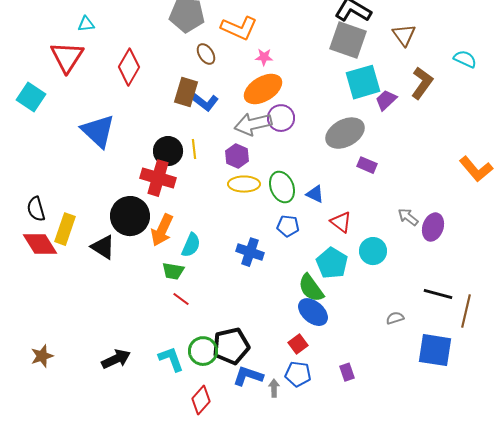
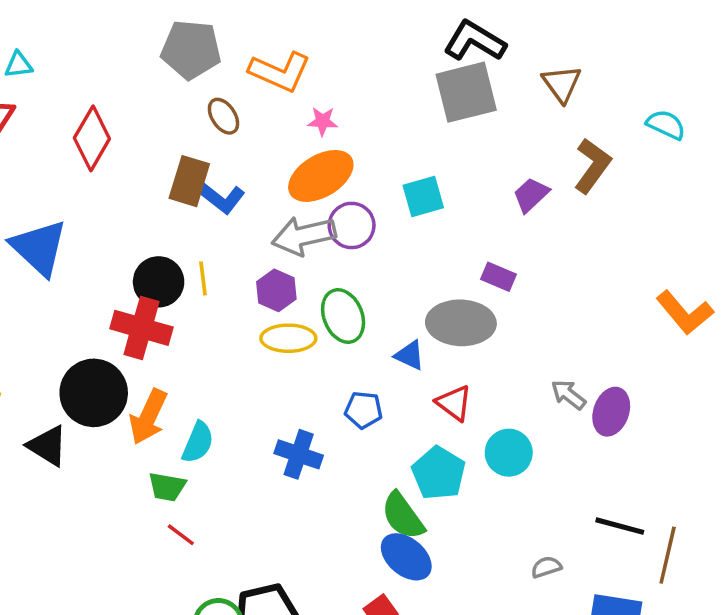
gray square: (348, 40) -> (466, 92), turned -33
cyan square: (363, 82) -> (423, 196), moved, size x0.7
gray ellipse: (345, 133) -> (461, 323), moved, turned 30
purple rectangle: (367, 165) -> (498, 277), moved
green ellipse: (282, 187) -> (343, 316), moved

